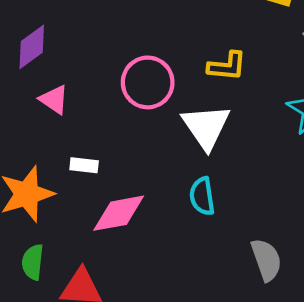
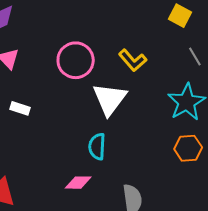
yellow L-shape: (227, 66) -> (133, 60), turned 32
pink diamond: (119, 213) -> (78, 183), moved, size x0.7

